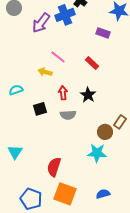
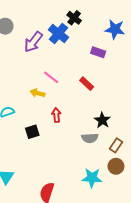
blue cross: (65, 15) -> (58, 33), turned -30
black star: (88, 95) -> (102, 120), moved
gray semicircle: (68, 115) -> (90, 138), moved
brown circle: (105, 132) -> (116, 166), moved

